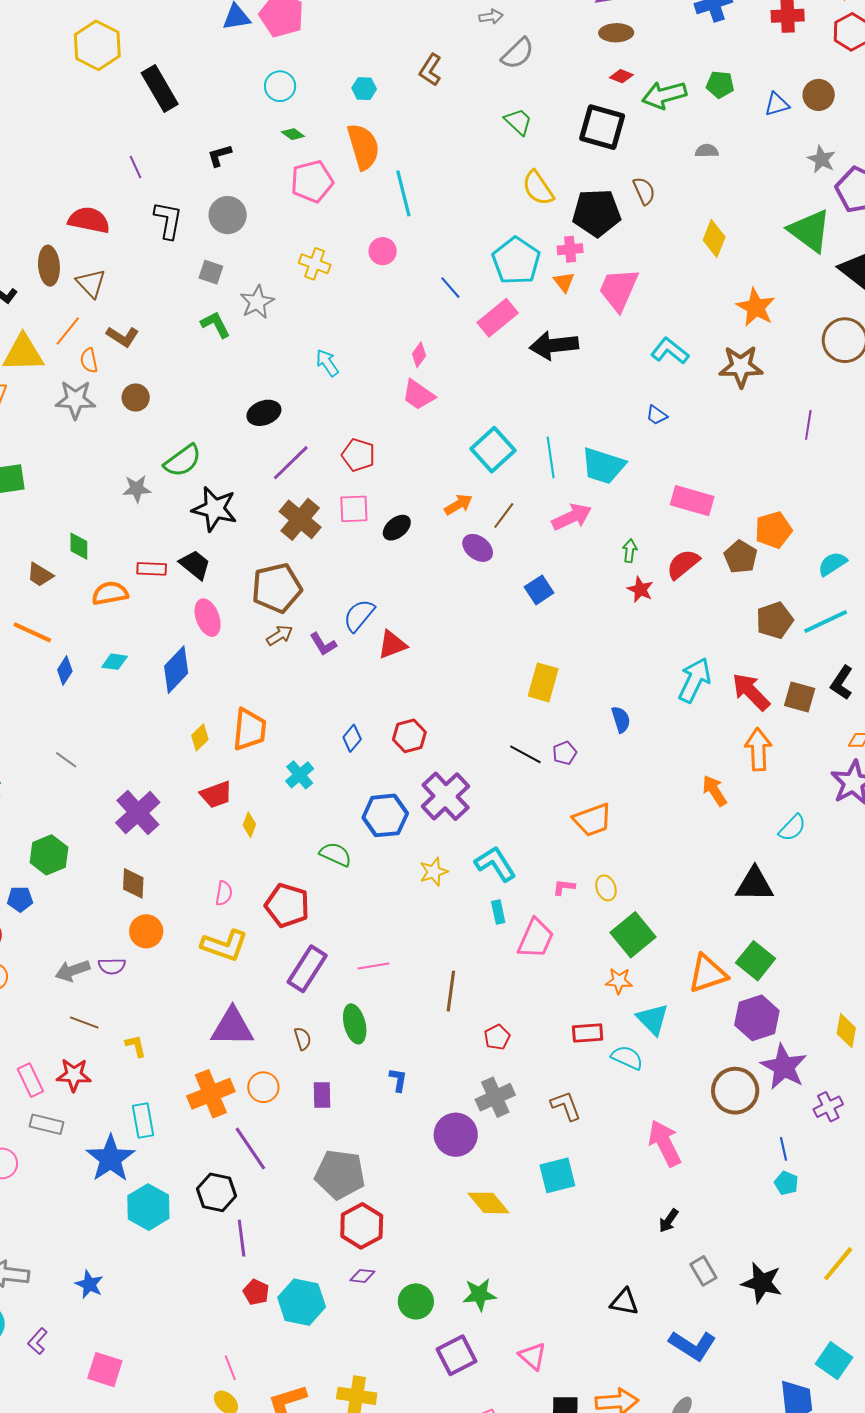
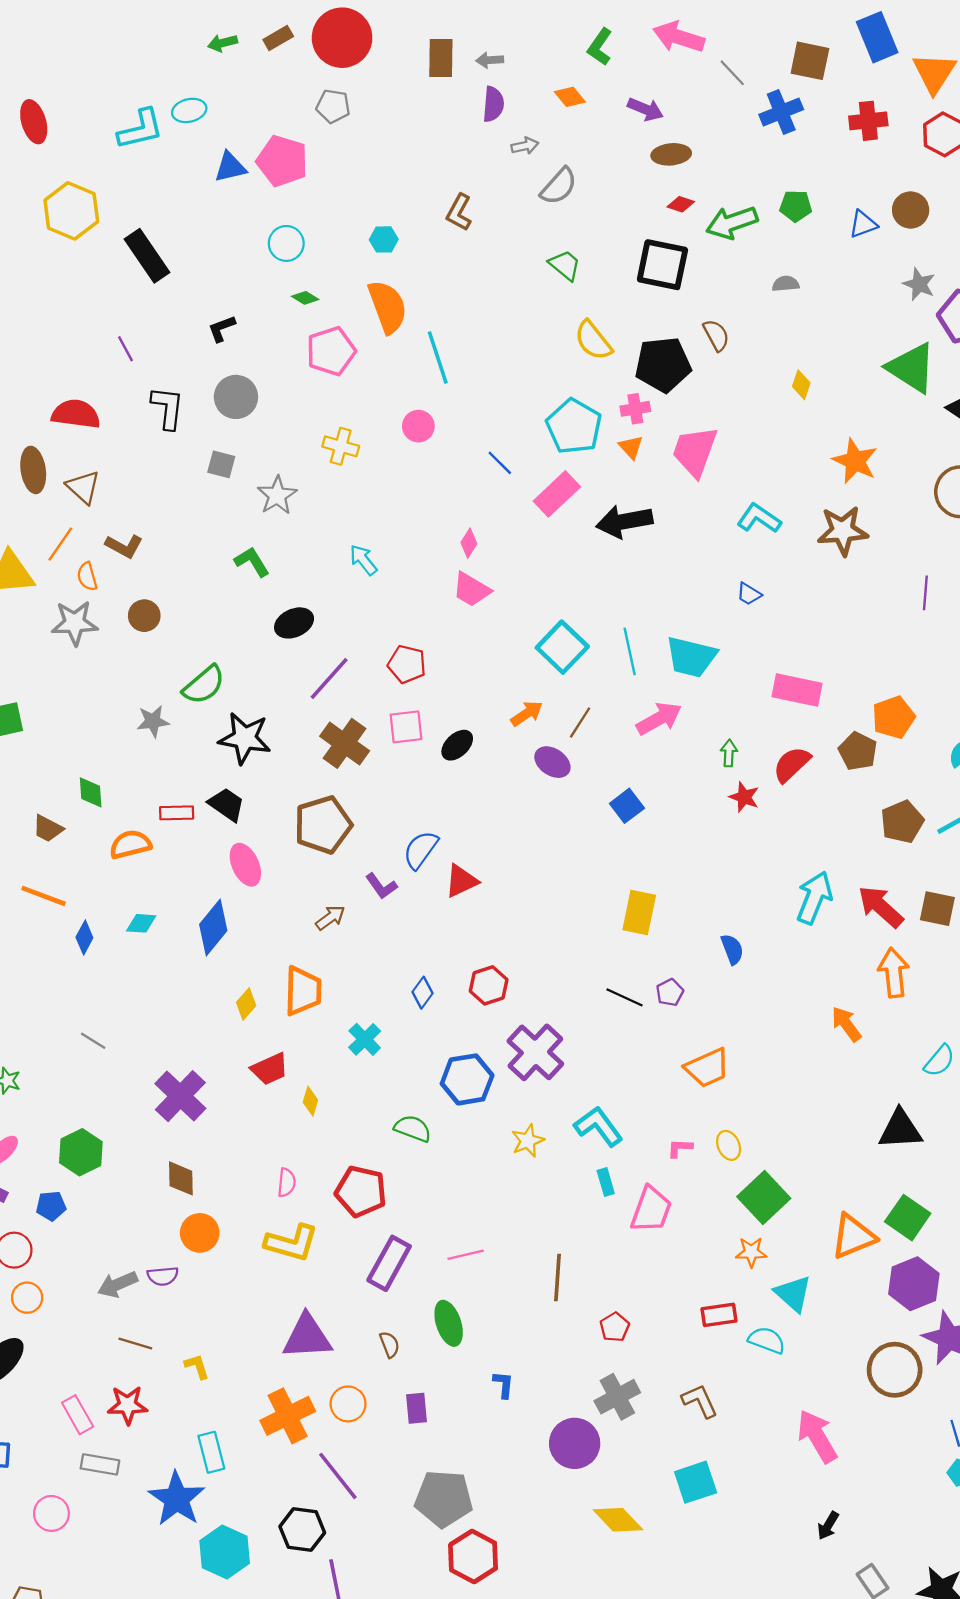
yellow diamond: (714, 239) -> (801, 385), size x0.7
green L-shape: (216, 325) -> (252, 562), moved
brown arrow: (280, 635) -> (330, 918), moved

